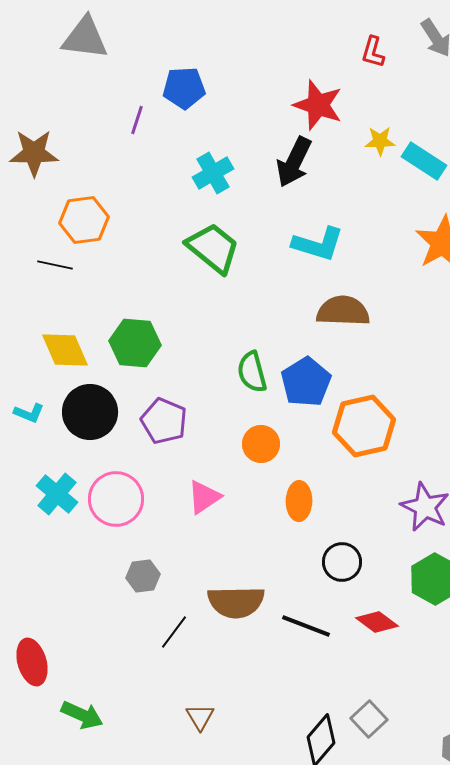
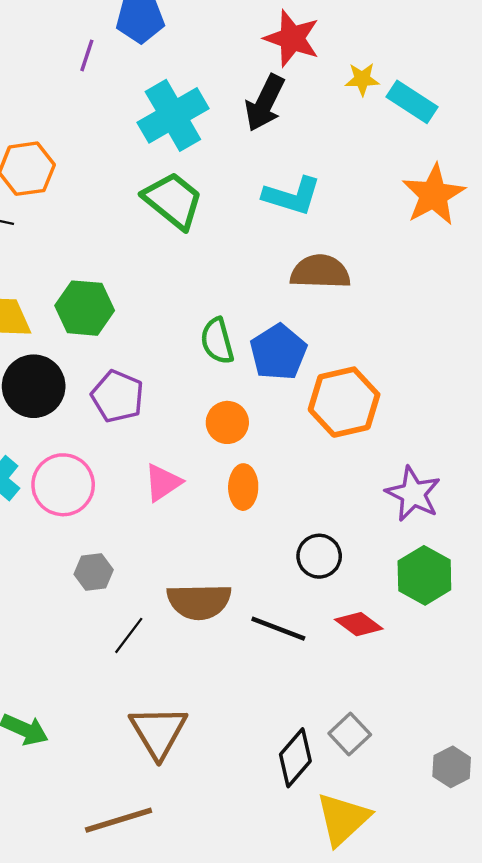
cyan cross: (213, 173) -> (173, 115), size x1.5
orange ellipse: (299, 501) -> (243, 487), moved
brown triangle: (200, 717) -> (158, 732), size x1.8

